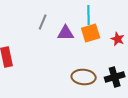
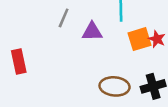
orange square: (91, 33) -> (139, 39), moved

